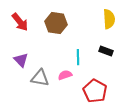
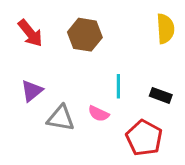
black rectangle: (106, 51) -> (161, 95), moved
purple triangle: (21, 60) -> (32, 91), turned 35
pink semicircle: (65, 75) -> (99, 114), turned -136

